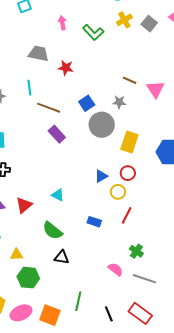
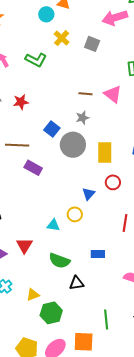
gray square: (149, 24) -> (92, 44), moved
yellow circle: (118, 192) -> (75, 214), moved
blue rectangle: (94, 222) -> (98, 254), moved

